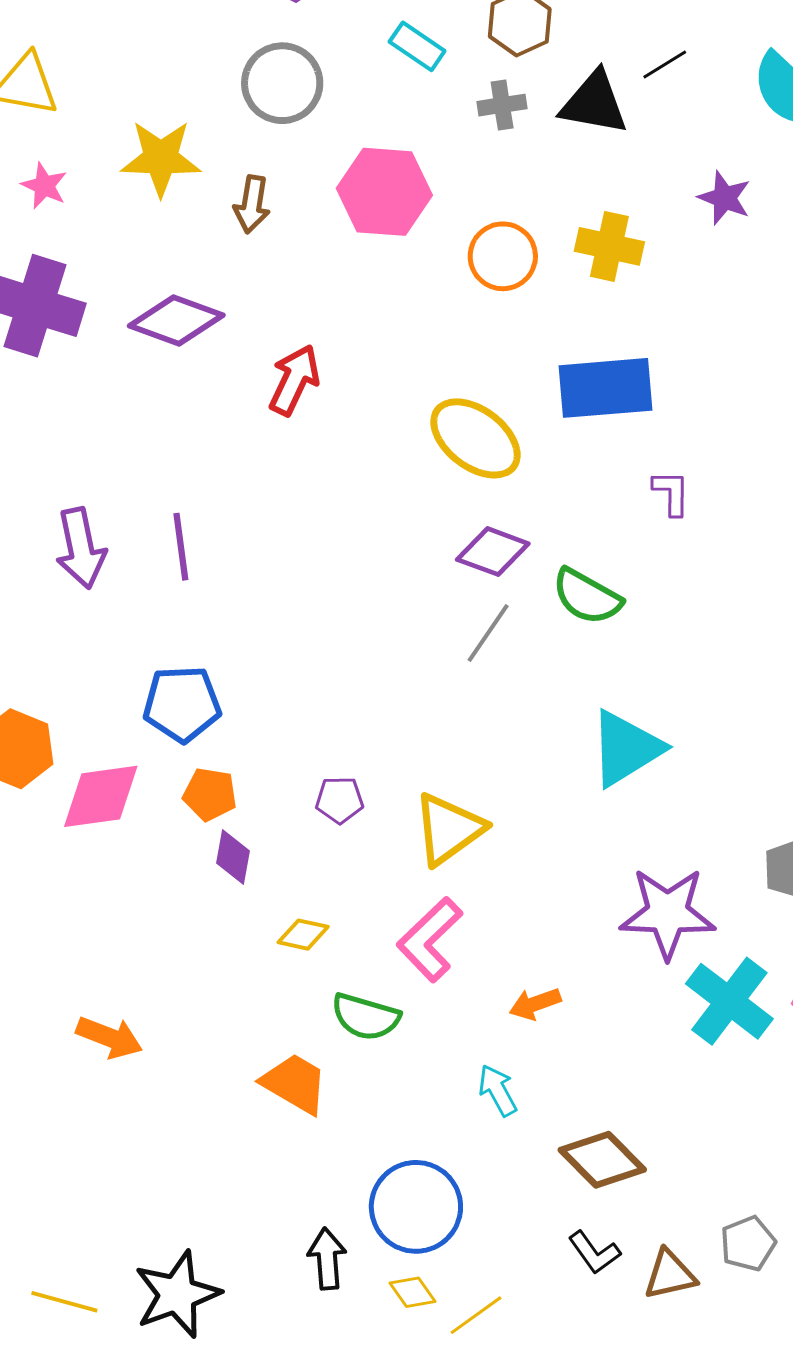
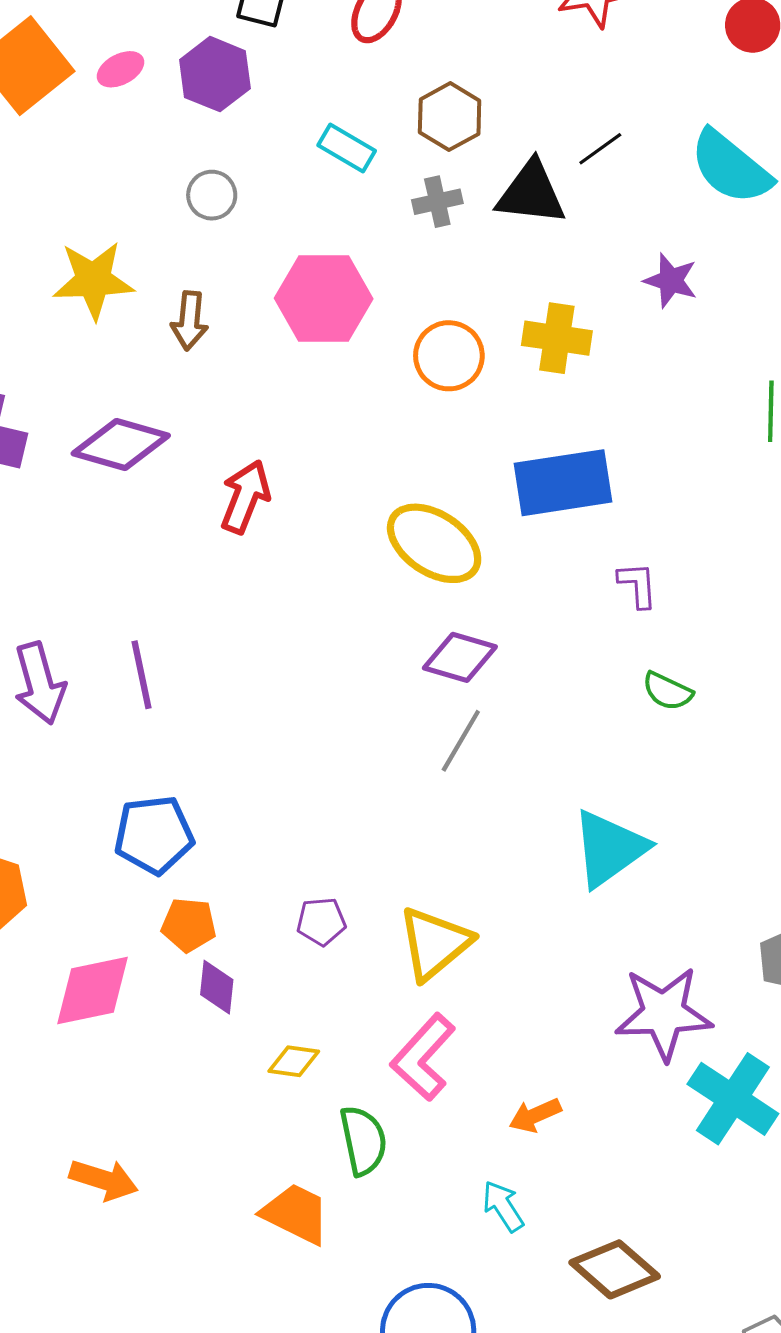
gray circle: (282, 83) -> (212, 195), size x0.6
green semicircle: (587, 597) -> (667, 691), moved, size x0.7
pink diamond: (101, 796) -> (92, 991), moved
green semicircle: (366, 1017) -> (363, 1141), turned -114

